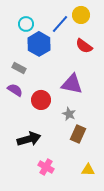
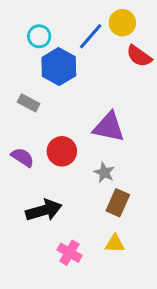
red semicircle: (84, 46) -> (139, 56), moved
purple semicircle: (15, 90) -> (23, 157), moved
yellow triangle: (88, 170) -> (115, 244), moved

